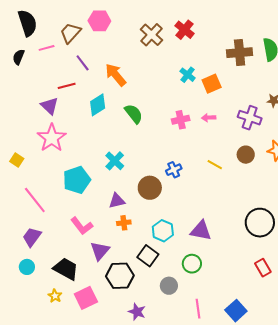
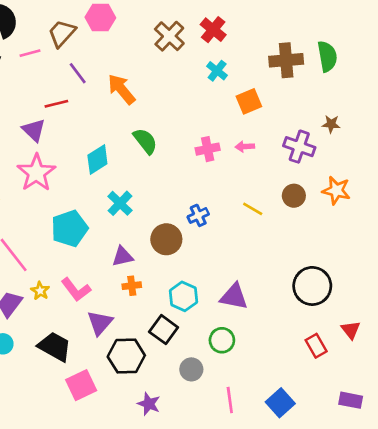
cyan cross: (188, 75) -> (217, 71), moved
cyan diamond: (98, 105) -> (97, 160), moved
yellow star: (55, 296) -> (40, 291), moved

